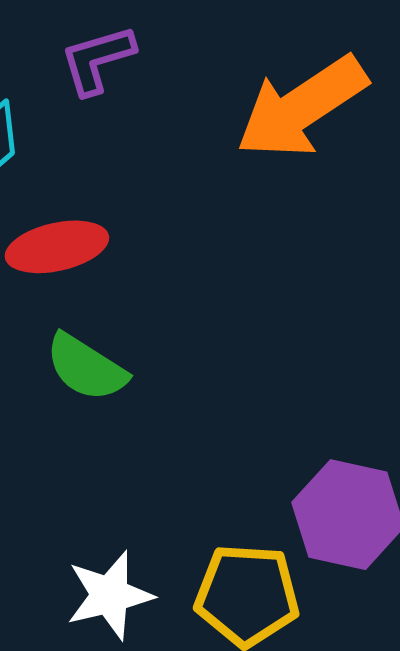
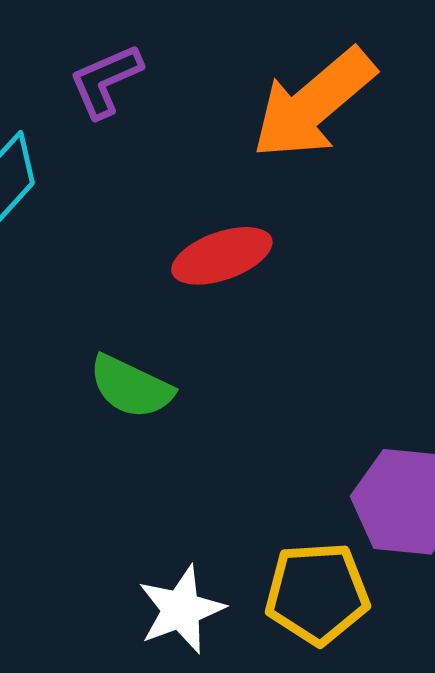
red ellipse: (57, 247) -> (222, 256), moved

